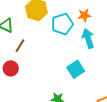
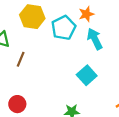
red circle: (11, 68) -> (17, 104), moved

